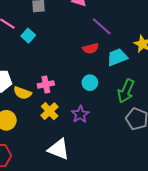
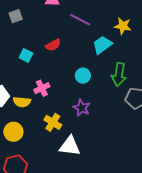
cyan square: (28, 36) -> (26, 55), moved
red semicircle: (91, 48) -> (53, 45), moved
yellow cross: (50, 111) -> (53, 122), moved

